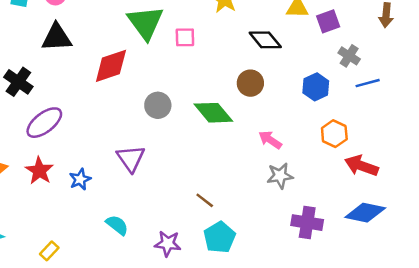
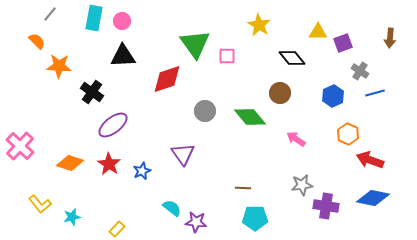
gray star: (280, 176) -> (302, 185), moved
brown line: (205, 200) -> (243, 188), turned -35
cyan pentagon: (220, 237) -> (255, 218), turned 30
purple star: (168, 244) -> (196, 222), moved

